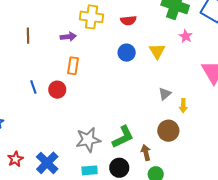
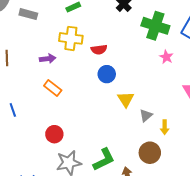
red semicircle: (128, 20) -> (99, 50), moved
yellow triangle: (157, 51) -> (126, 99), moved
orange rectangle: (73, 66) -> (53, 88), turned -60
red circle: (57, 90) -> (54, 134), moved

